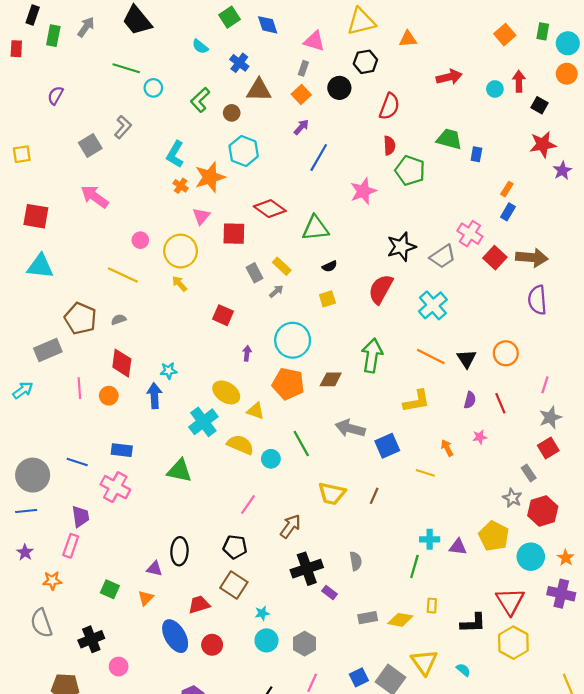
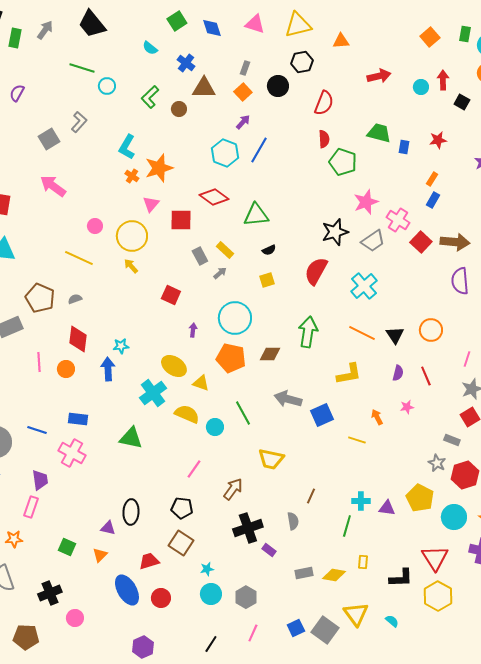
pink triangle: (314, 41) -> (255, 24), moved
red star: (543, 144) -> (438, 140), moved, size x0.7
cyan hexagon: (244, 151) -> (225, 153), moved
pink star: (363, 191) -> (366, 202), moved
gray rectangle: (529, 473) -> (452, 440), turned -35
brown line: (374, 496) -> (311, 496), moved

